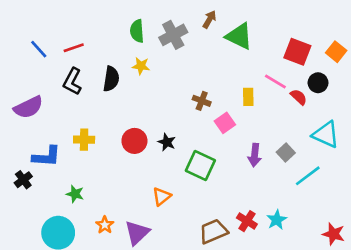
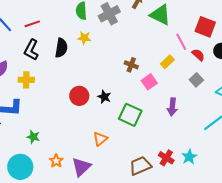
pink line: (275, 81) -> (181, 42), moved, turned 30
yellow rectangle: (248, 97) -> (167, 62), turned 48
red semicircle: (299, 97) -> (198, 55), moved
yellow cross: (84, 140) -> (26, 80), moved
gray square: (286, 153) -> (196, 80), moved

